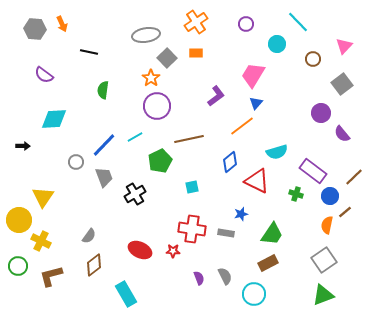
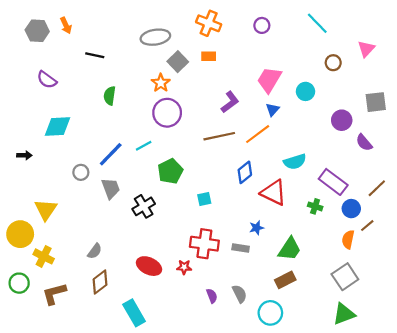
orange cross: (196, 22) -> (209, 23), turned -35
cyan circle: (277, 44) -> (306, 91), moved
gray square: (342, 84) -> (376, 102), moved, turned 30
brown line: (189, 139) -> (219, 136), moved

